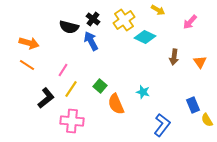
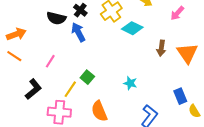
orange arrow: (29, 43) -> (16, 34), turned -36
orange triangle: (200, 62) -> (187, 53), size x1.6
yellow line: (71, 89) -> (70, 89), moved
orange semicircle: (116, 104) -> (99, 111), moved

